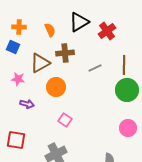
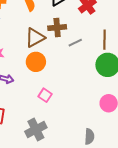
brown cross: (65, 53) -> (57, 28), moved
brown triangle: (40, 63) -> (35, 38), moved

